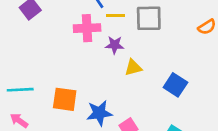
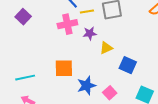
blue square: (175, 85) -> (128, 65), moved
orange square: (65, 99) -> (64, 68), moved

